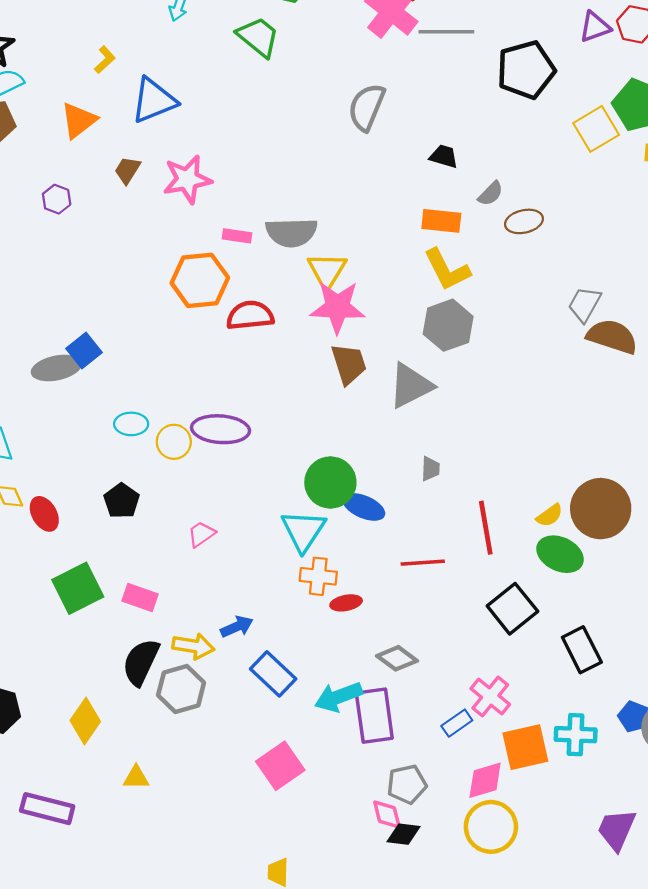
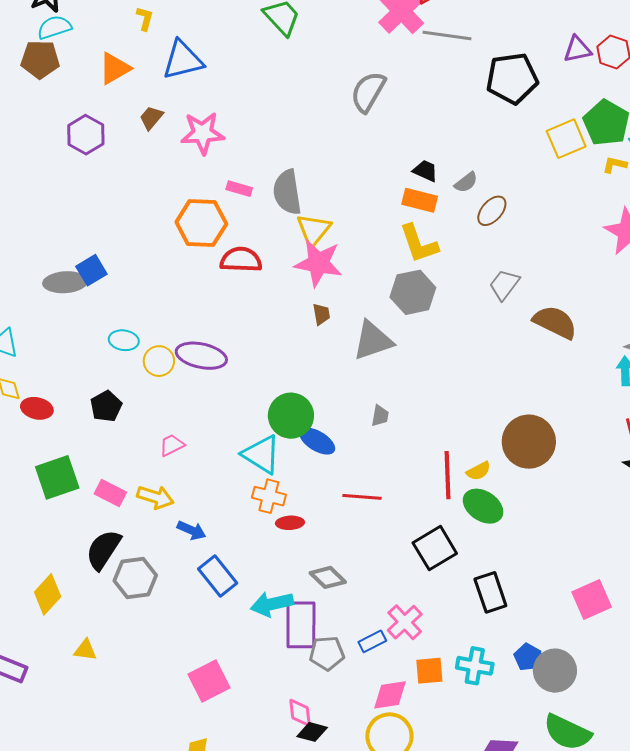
yellow L-shape: (105, 60) -> (145, 19), turned -40
black trapezoid: (444, 156) -> (425, 171), moved
purple hexagon: (57, 199) -> (86, 135), size x1.5
brown ellipse: (524, 221) -> (492, 211), turned -44
gray semicircle: (291, 232) -> (287, 192), turned 75
gray trapezoid: (585, 304) -> (504, 285), moved
brown trapezoid: (349, 364) -> (321, 314), size x0.6
brown circle: (601, 509) -> (529, 442), moved
red ellipse: (44, 514) -> (37, 408), turned -56
red line: (486, 528) -> (447, 475), moved
cyan triangle: (303, 531) -> (261, 454), turned -39
blue arrow: (237, 627) -> (192, 530), turned 40
yellow arrow: (193, 646) -> (155, 497), moved
orange square: (525, 747) -> (429, 671), size x0.7
pink square: (280, 766) -> (209, 681), moved
gray pentagon: (407, 784) -> (327, 653), moved

